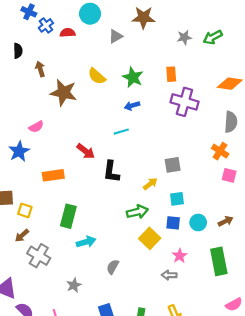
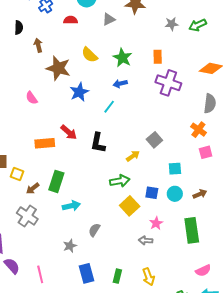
red semicircle: (68, 33) -> (71, 20), moved
pink semicircle: (36, 127) -> (32, 98), turned 80
cyan line: (121, 132) -> (109, 107), turned -40
blue star: (19, 151) -> (79, 92), moved
red arrow: (86, 151) -> (69, 132), moved
gray square: (173, 165) -> (154, 140), turned -35
pink square: (229, 175) -> (206, 152), turned -32
cyan square: (177, 199) -> (175, 169), moved
brown arrow: (22, 236) -> (33, 188), moved
gray star: (74, 285) -> (70, 246), moved

